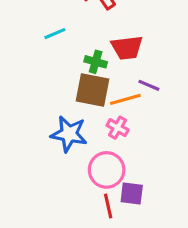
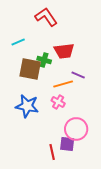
brown square: (92, 90) -> (30, 69), moved
pink circle: (107, 170) -> (76, 129), moved

